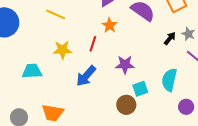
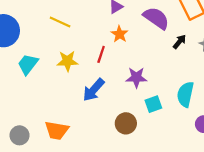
black arrow: (170, 38) -> (179, 42), moved
cyan trapezoid: (32, 71) -> (28, 64), moved, turned -50
brown circle: (126, 105) -> (126, 123), moved

